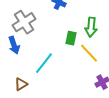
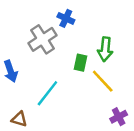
gray cross: (24, 22) -> (42, 39), moved
brown triangle: (21, 84) -> (19, 119), turned 48

